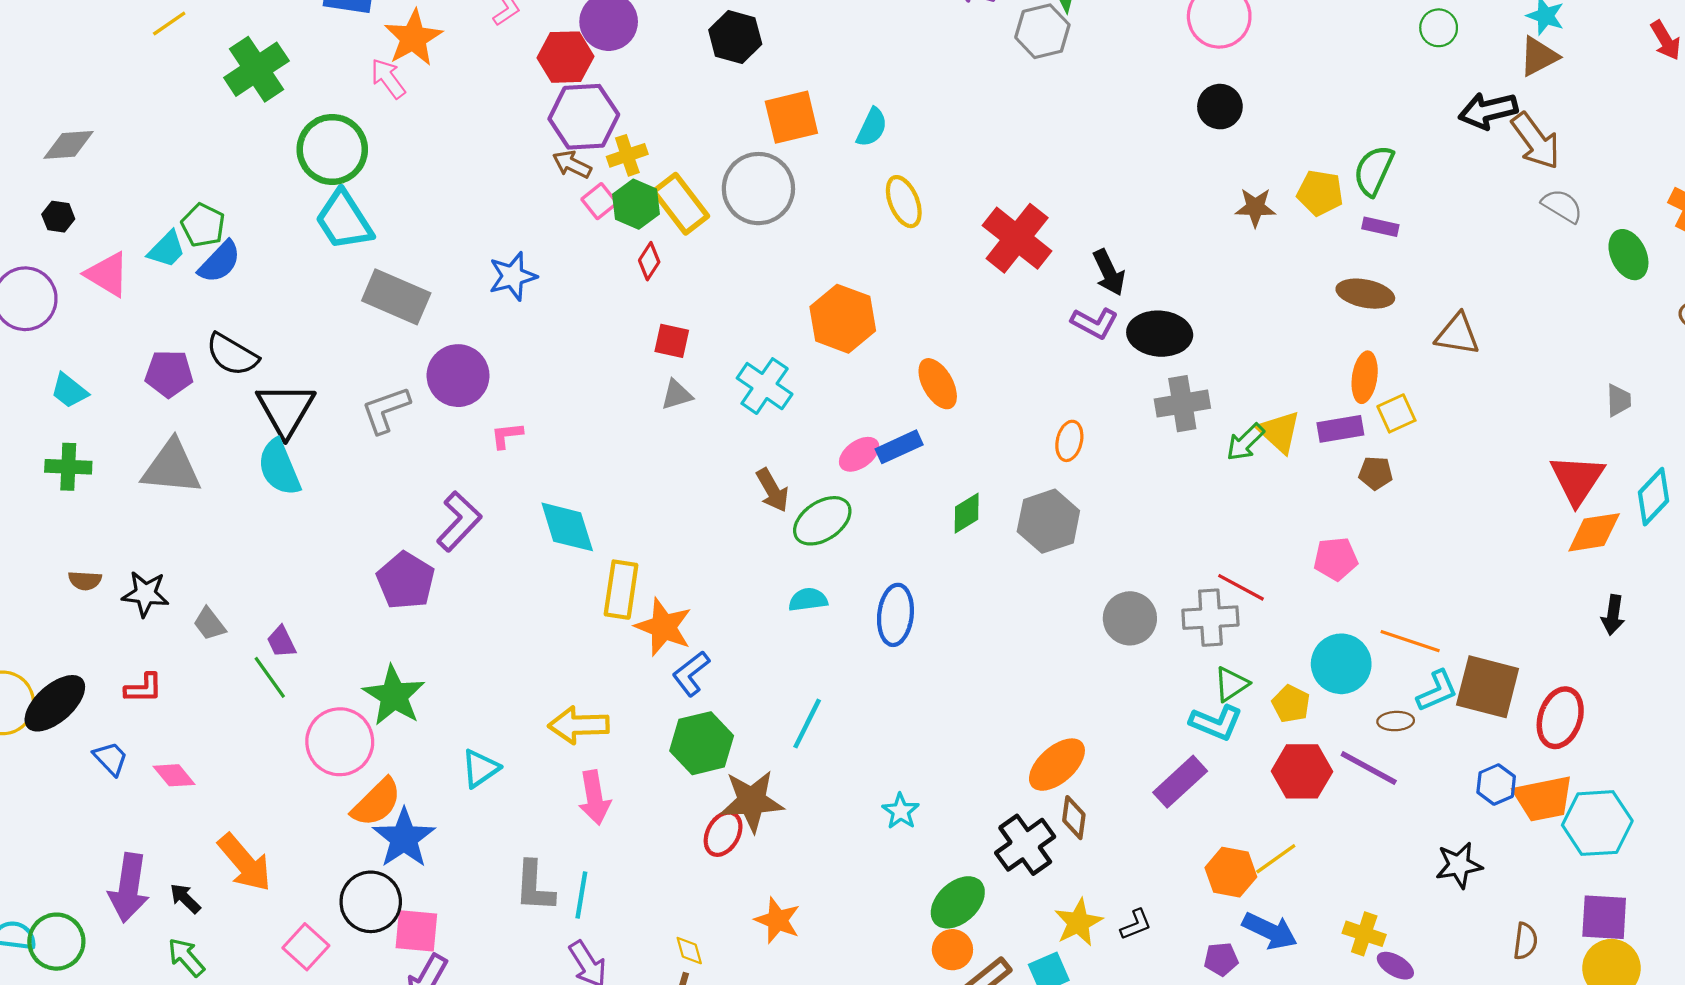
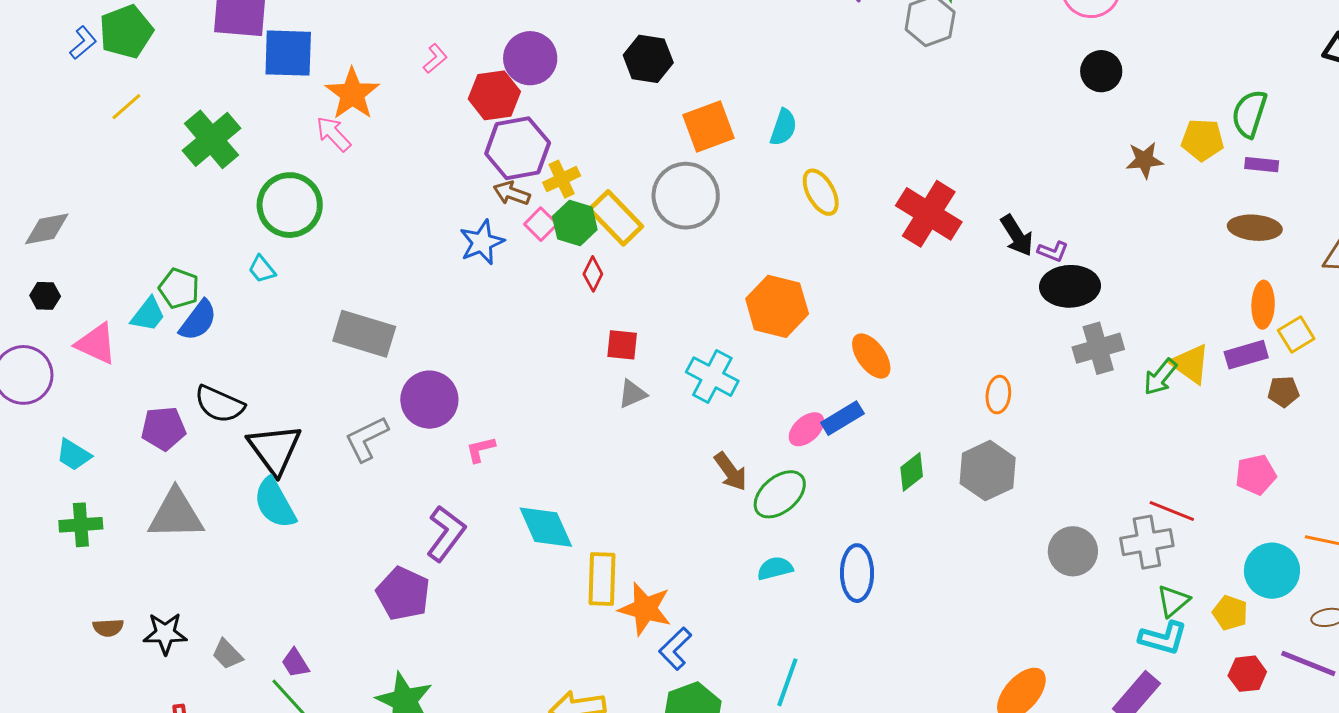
cyan trapezoid: (344, 220) -> (262, 269), moved, size x0.5
blue star: (513, 276) -> (482, 242), moved
purple L-shape: (1095, 323) -> (1053, 251), moved, size x0.7
red hexagon: (1302, 771) -> (1247, 674), size x0.7

